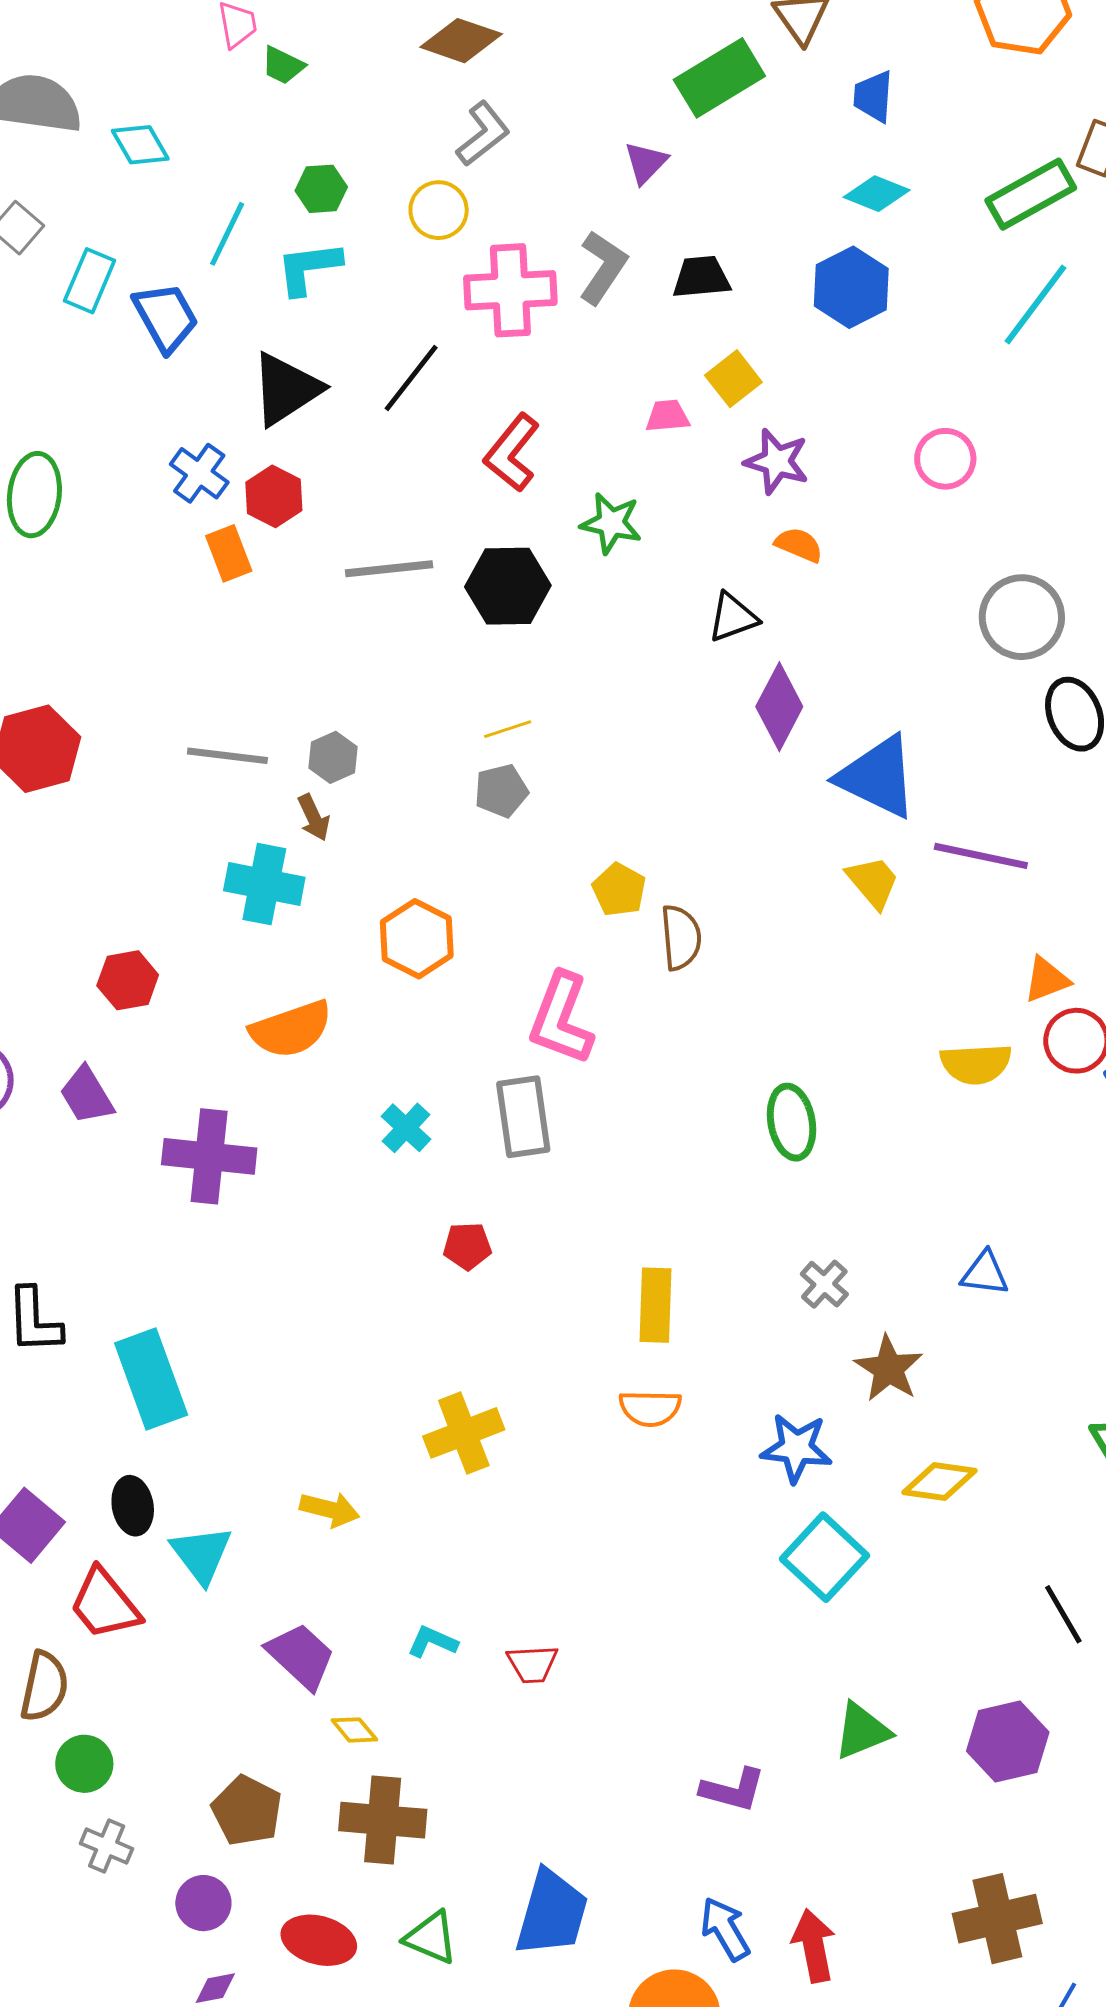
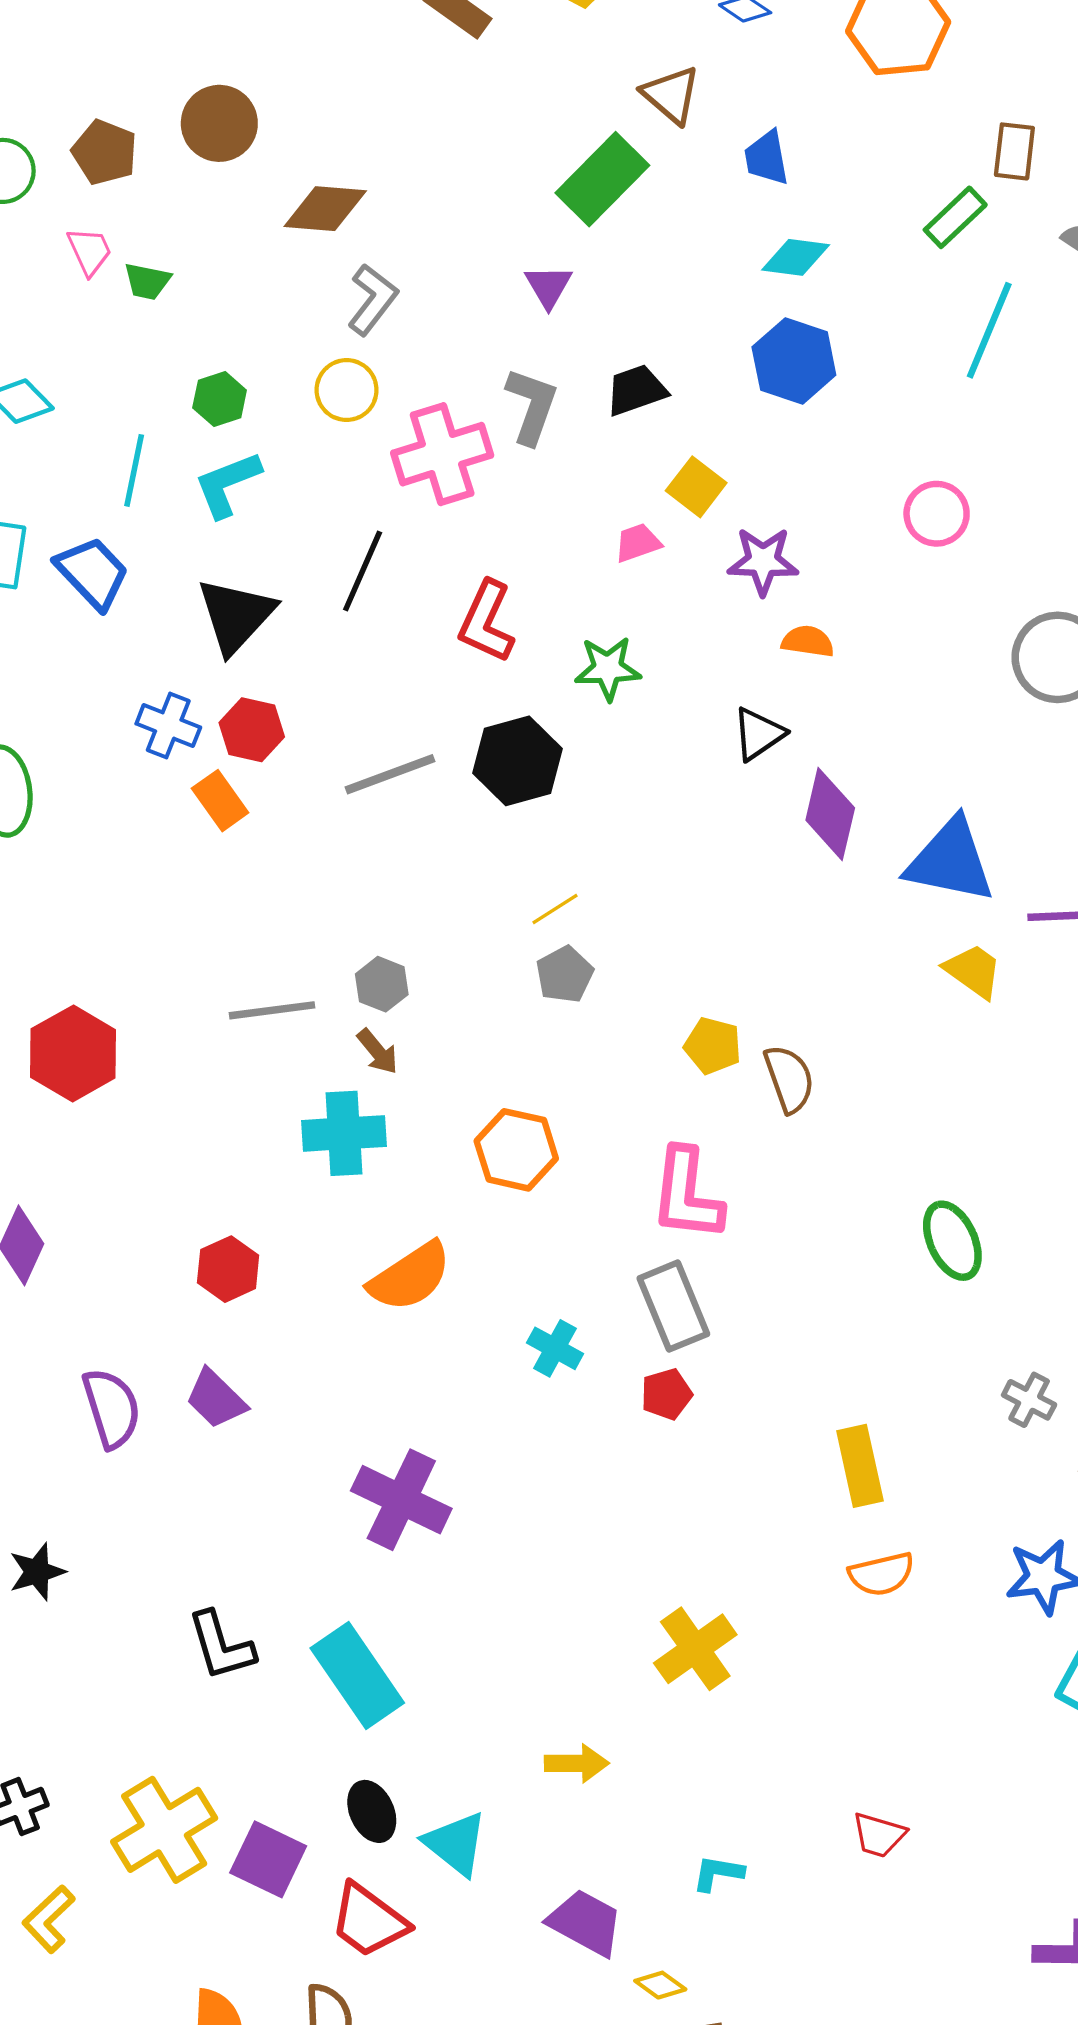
green rectangle: (1031, 194) -> (955, 217), size x0.7
purple cross: (209, 1156) -> (401, 1500), moved, turned 34
red pentagon: (467, 1246) -> (666, 1394), moved
red trapezoid: (533, 1664) -> (879, 1835), moved, turned 34

